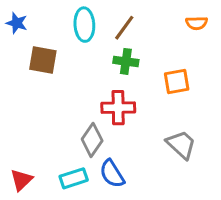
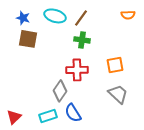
blue star: (17, 23) -> (23, 18), moved
cyan ellipse: (84, 25) -> (55, 16), turned -70
orange square: (177, 81) -> (115, 65), moved

